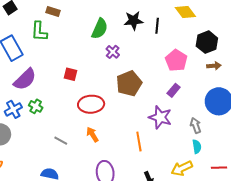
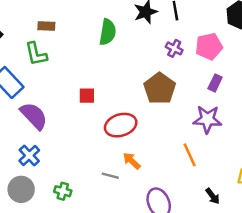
purple cross: (113, 52) -> (174, 48), moved
pink pentagon: (176, 60) -> (209, 46), turned -30
purple semicircle: (25, 79) -> (34, 116), turned -75
green cross: (36, 106) -> (63, 191), moved
gray line: (61, 141) -> (110, 176), moved

